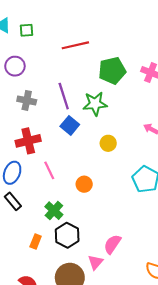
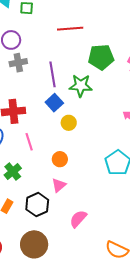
gray cross: (27, 100) -> (18, 63), moved, turned -30
yellow circle: (108, 143) -> (69, 123), moved
green cross: (54, 211) -> (13, 172), moved
pink triangle: (95, 262) -> (59, 185), moved

